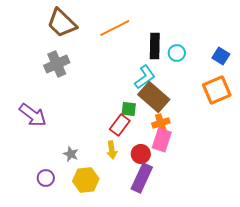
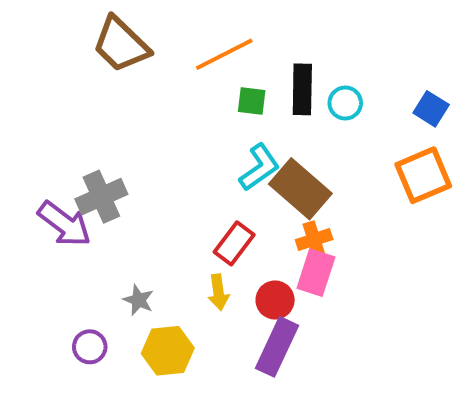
gray cross: (57, 64) -> (101, 197), moved
cyan L-shape: (145, 77) -> (259, 167), moved
green square: (129, 109) -> (252, 101), moved

